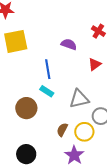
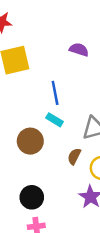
purple semicircle: (69, 44) -> (79, 50), moved
brown semicircle: (62, 130) -> (74, 156), moved

